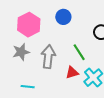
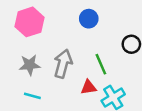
pink hexagon: (29, 25) -> (29, 22), moved
gray star: (21, 52) -> (30, 65), moved

